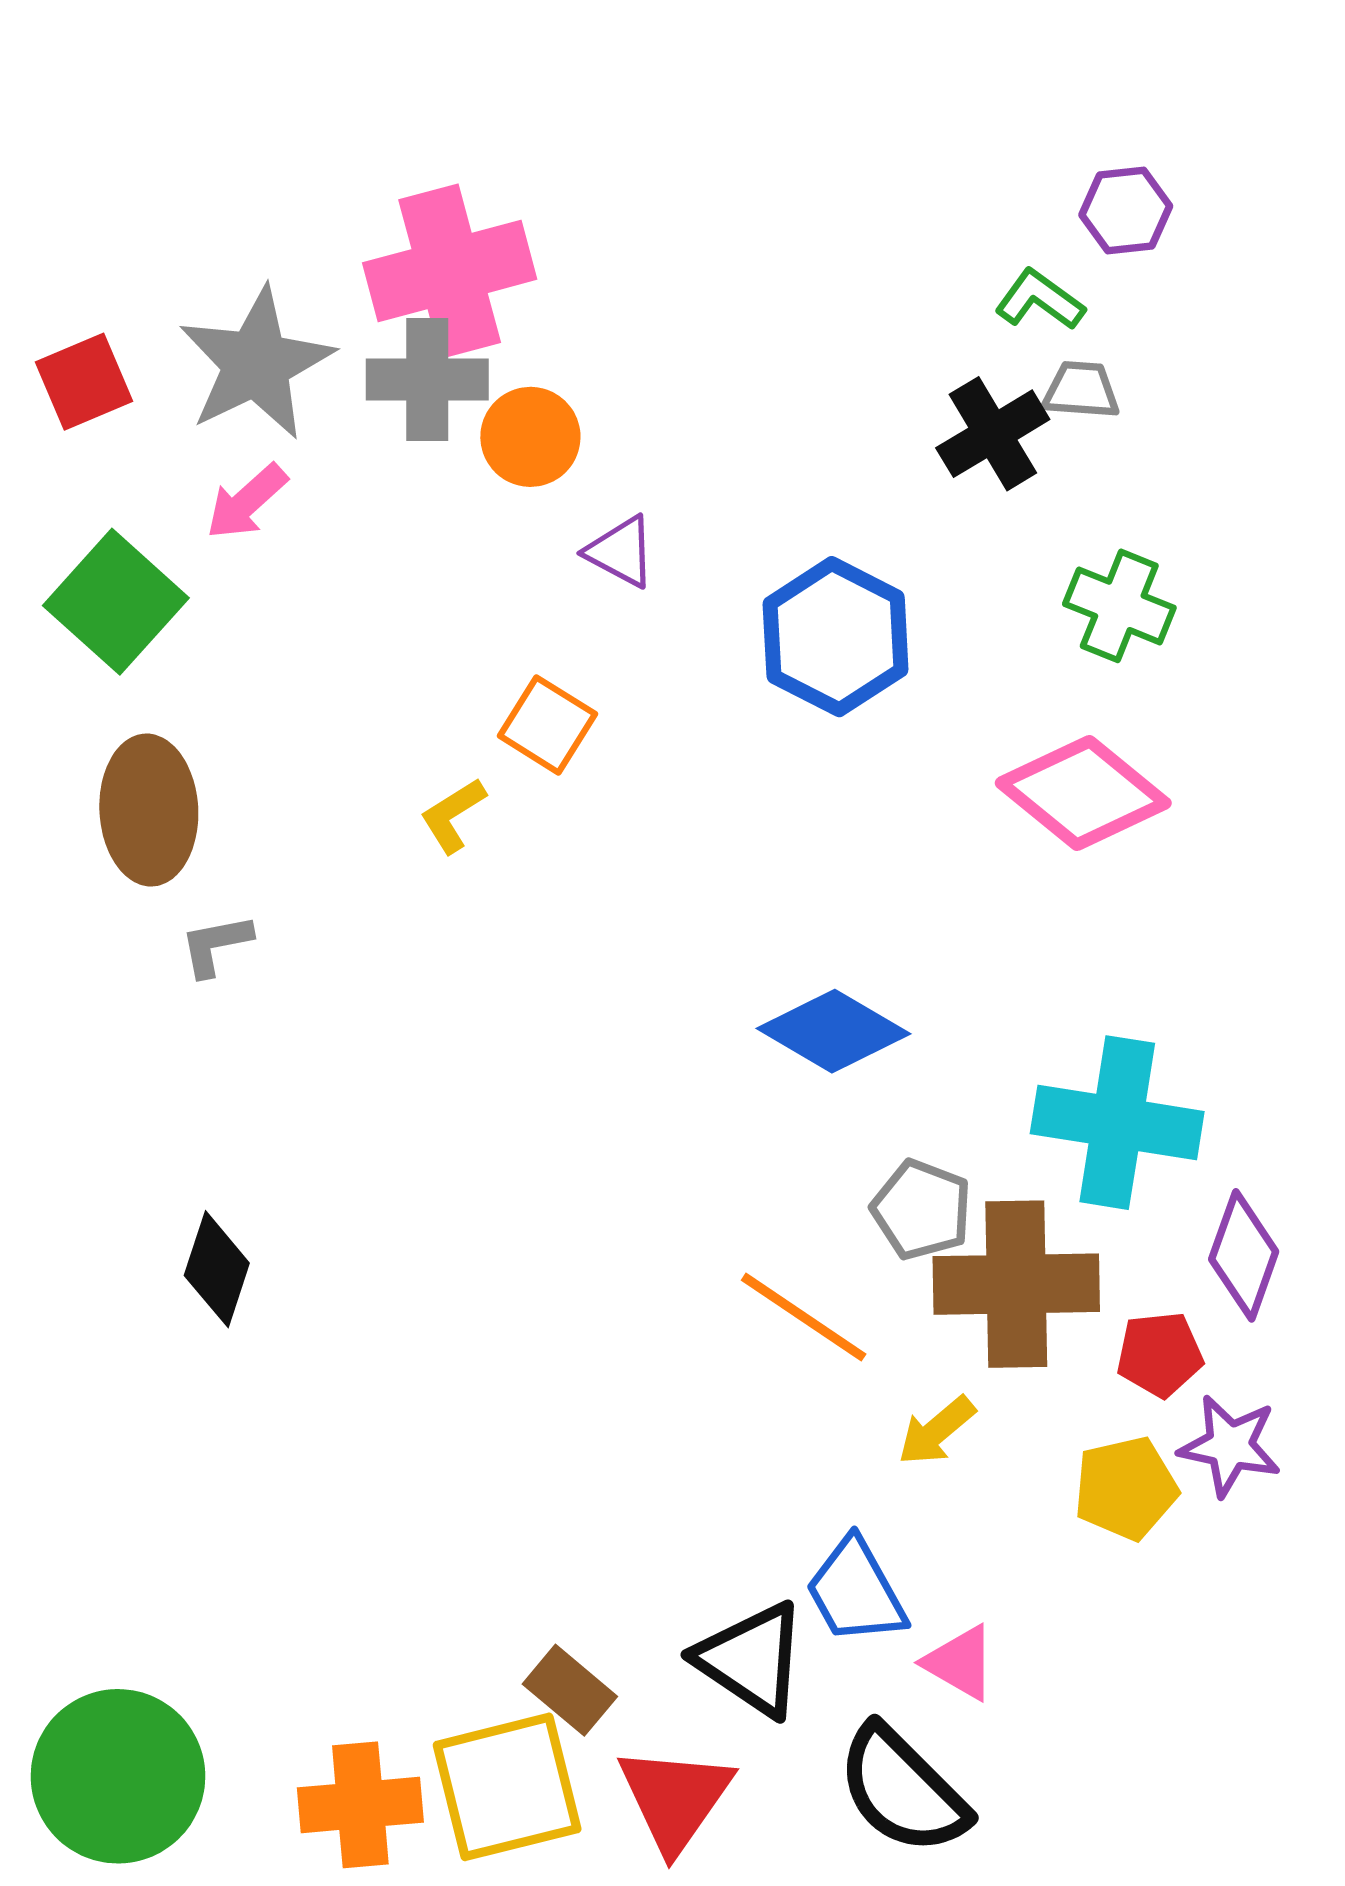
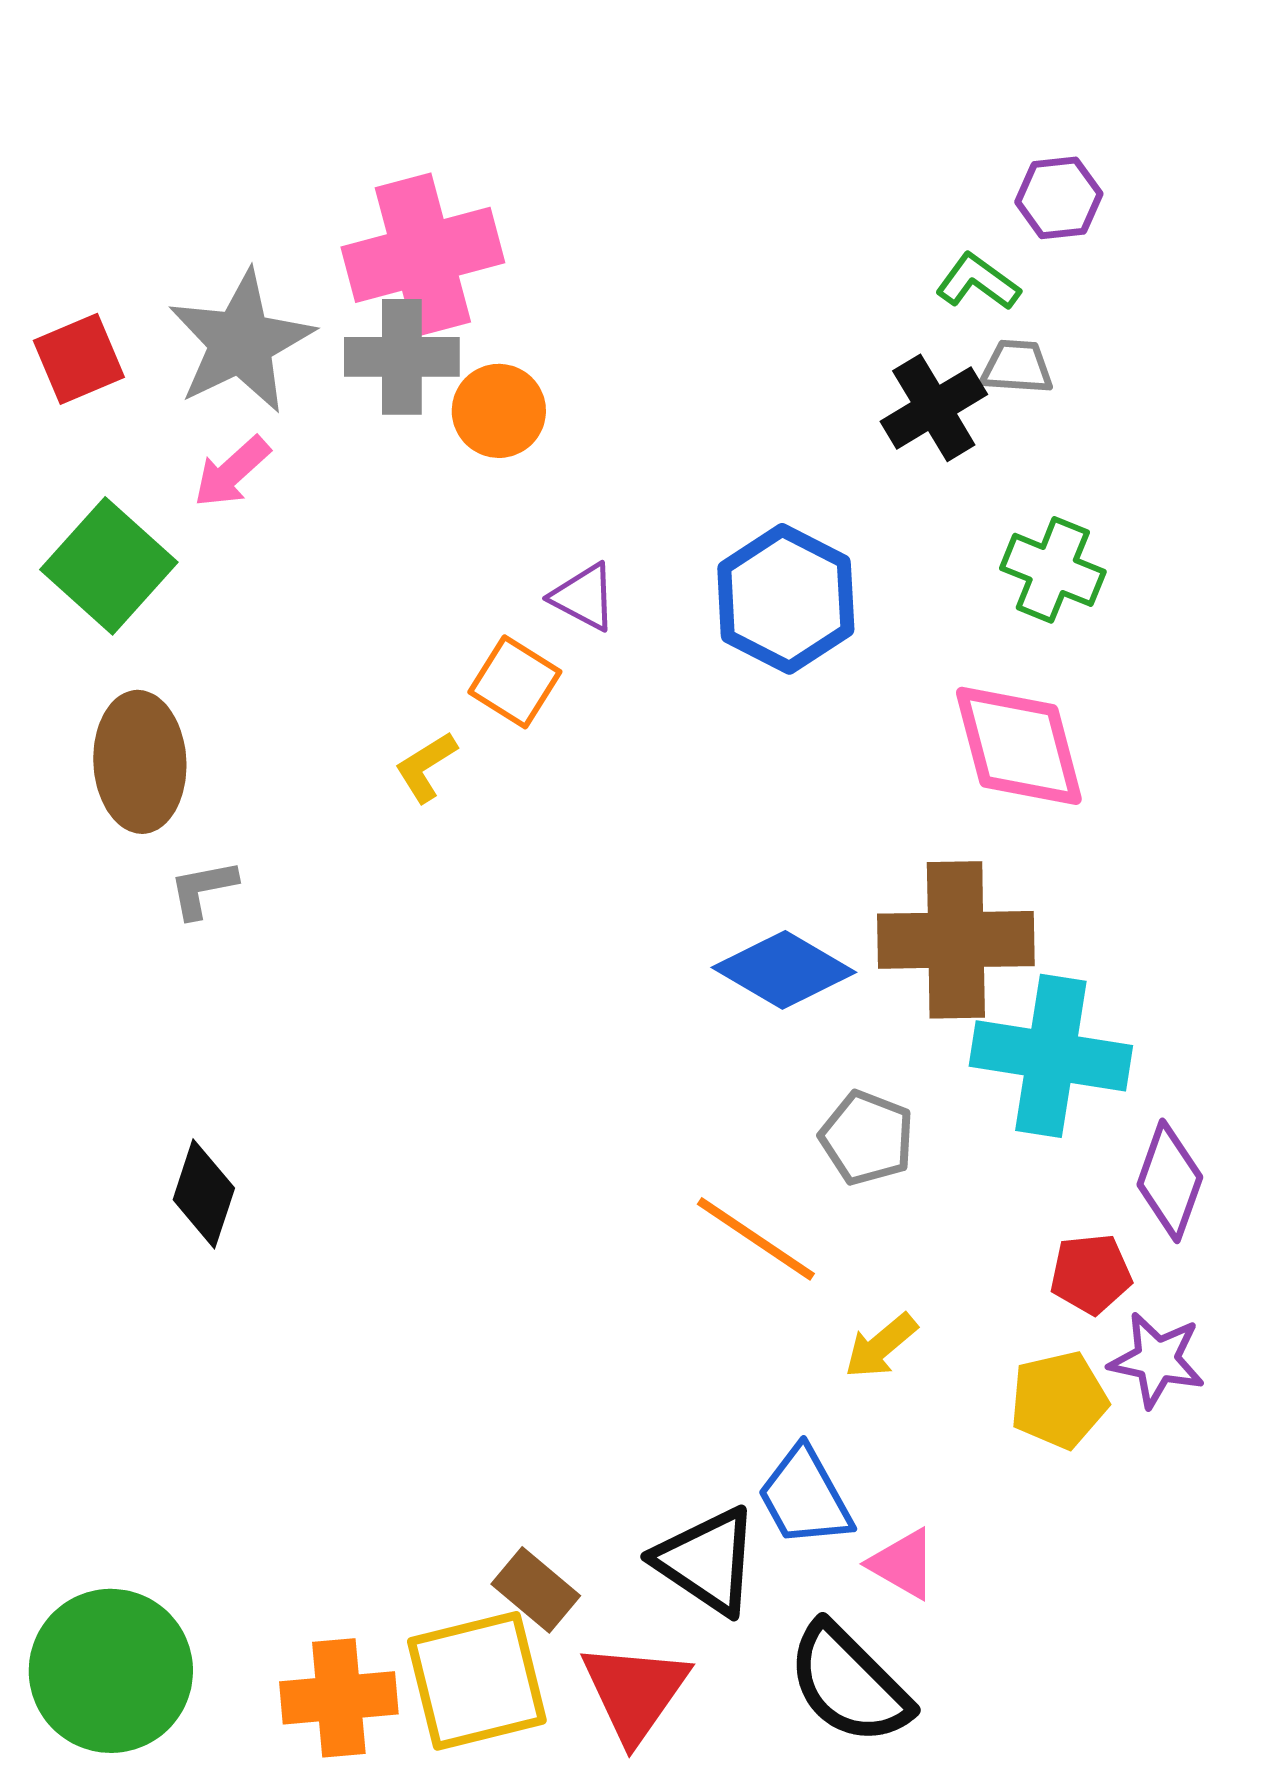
purple triangle: (621, 552) -> (584, 597), moved
pink diamond: (1083, 793) -> (1019, 746), turned 36
brown cross: (1016, 1284) -> (956, 940), moved

